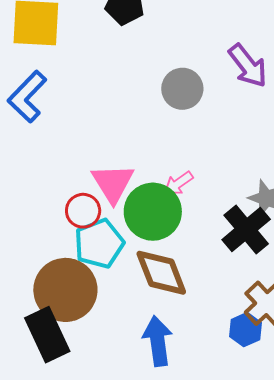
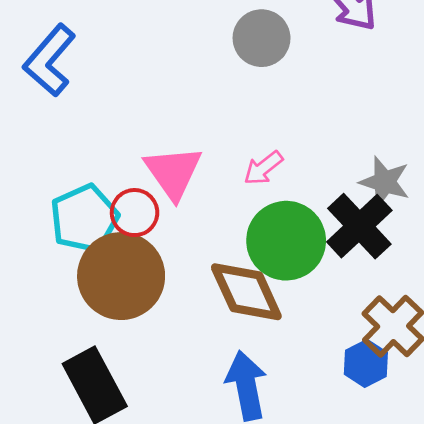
green circle: (153, 212) -> (286, 241), moved
cyan pentagon: (99, 244) -> (84, 218), moved
brown circle: (65, 290) -> (121, 276), moved

